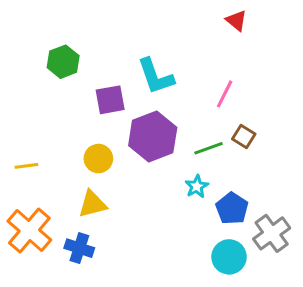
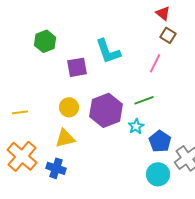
purple hexagon: (153, 137) -> (106, 110), moved
brown square: (244, 137) -> (168, 35), moved

